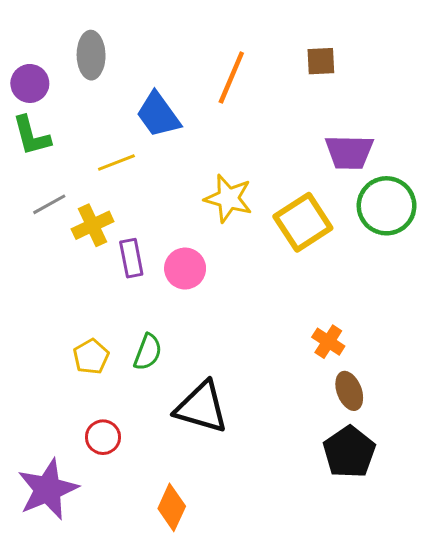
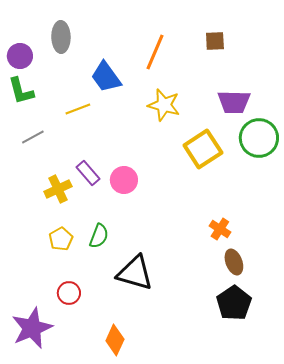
yellow star: (228, 198) -> (164, 105), moved
yellow cross: (93, 225) -> (58, 189), moved
purple rectangle: (131, 258) -> (88, 173), turned -30

